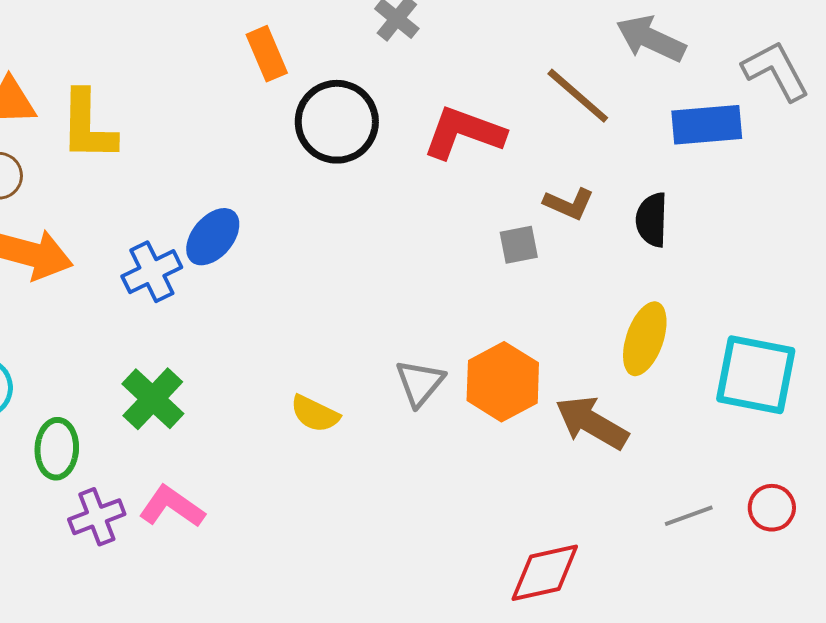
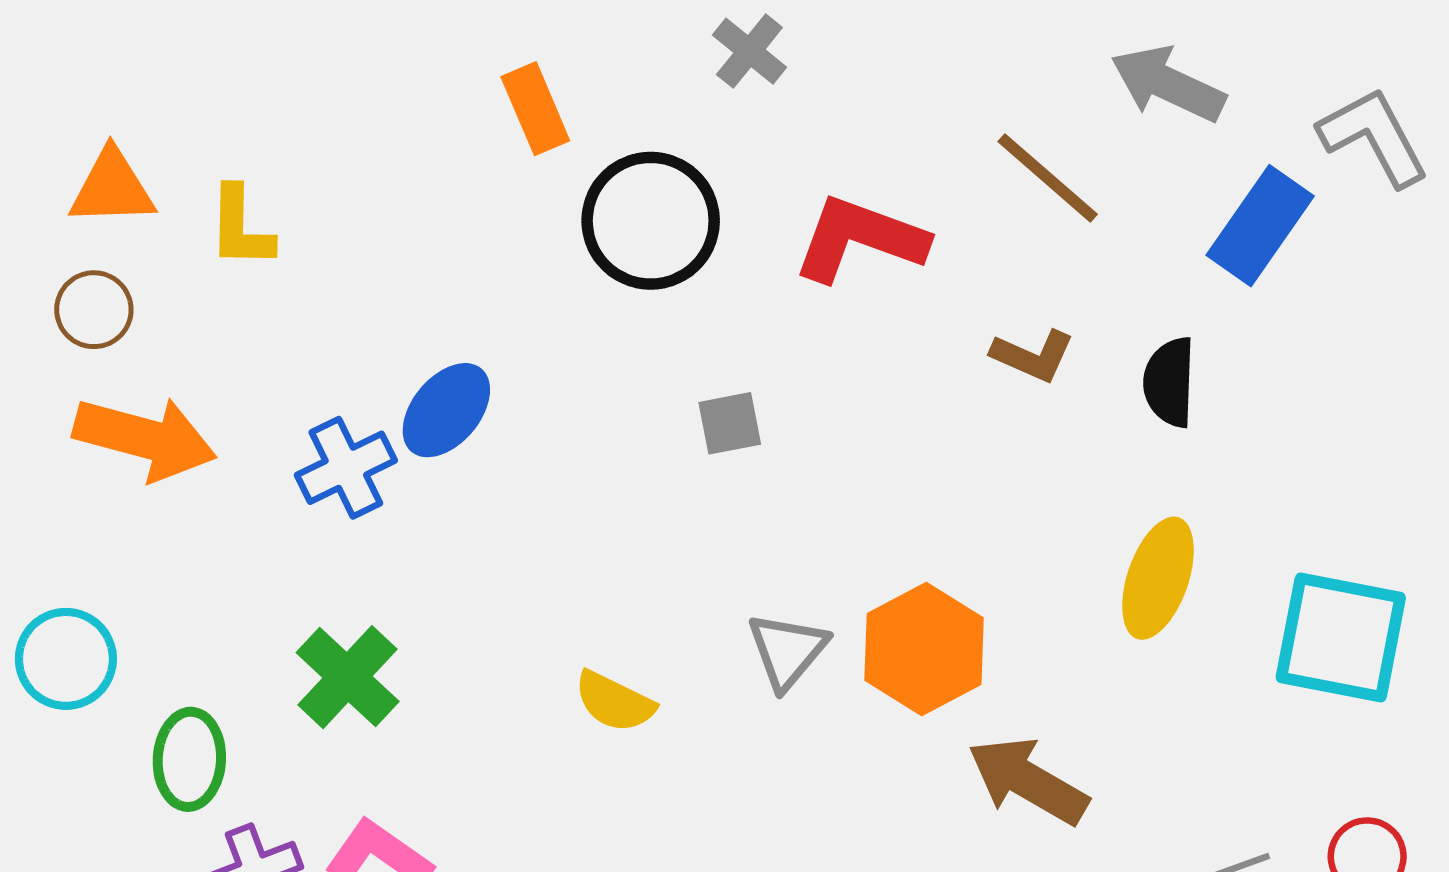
blue rectangle: (707, 125) -> (1260, 226), turned -50
yellow L-shape: (88, 126) -> (240, 227), size x0.7
gray square: (519, 245) -> (730, 423), moved
brown arrow: (592, 423) -> (1028, 781), moved

